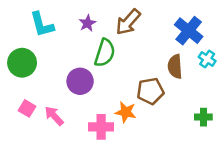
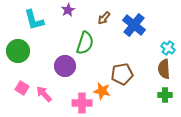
brown arrow: (128, 22) -> (104, 18), size x0.6
purple star: (87, 23) -> (68, 10), moved
blue cross: (189, 31) -> (134, 25), moved
brown semicircle: (175, 66) -> (164, 69), moved

